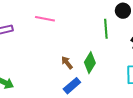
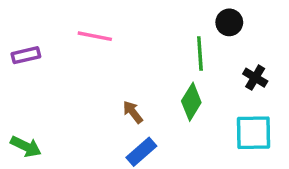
green diamond: (90, 63) -> (191, 102), moved

